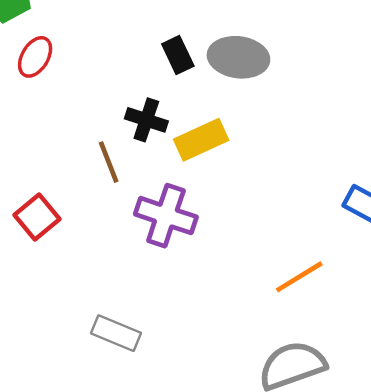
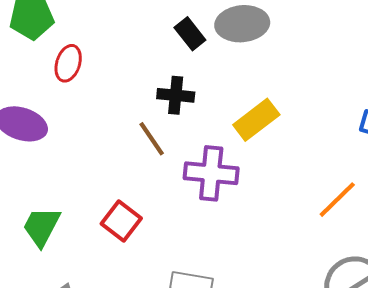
yellow rectangle: (201, 140) -> (256, 120), moved
red square: (37, 217) -> (121, 221), moved

